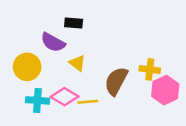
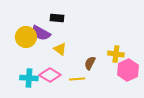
yellow circle: (27, 67) -> (26, 37), moved
brown semicircle: (116, 81) -> (90, 63), size x0.6
yellow line: (88, 102) -> (77, 79), moved

